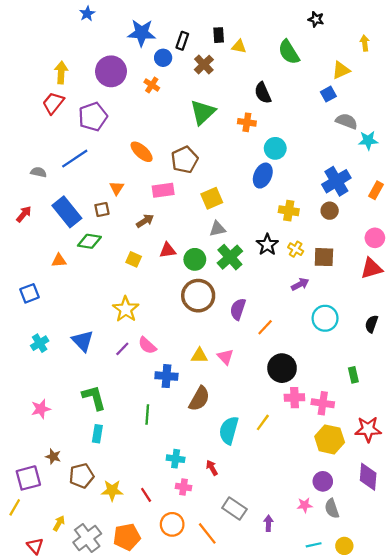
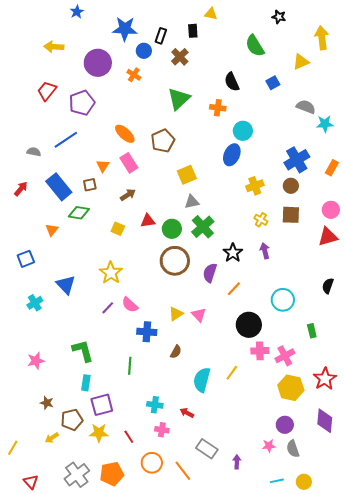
yellow arrow: (365, 43) -> (322, 38), size x1.6
yellow triangle: (239, 46) -> (211, 14), moved
yellow arrow: (61, 72) -> (54, 47), moved, turned -90
blue square: (328, 94) -> (273, 83), moved
pink rectangle: (163, 190) -> (129, 163), moved, turned 66
yellow cross: (289, 211) -> (255, 186), turned -30
black star: (267, 245) -> (233, 253), moved
brown square: (324, 257) -> (291, 215), moved
orange triangle: (59, 260) -> (52, 230), turned -48
purple arrow: (300, 284) -> (265, 251), turned -77
cyan circle: (325, 318) -> (283, 300), moved
blue triangle: (83, 341) -> (66, 285), moved
yellow triangle: (199, 356) -> (176, 314), turned -35
brown semicircle: (199, 399) -> (176, 352), size x0.6
pink cross: (323, 403) -> (285, 356), turned -36
red star: (368, 429) -> (325, 379), turned -30
red arrow: (212, 468) -> (187, 413), turned -32
purple square: (28, 478) -> (102, 405), moved
yellow arrow: (59, 523) -> (52, 438), moved, turned -152

